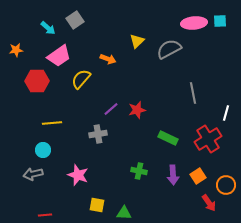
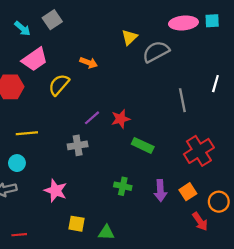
yellow triangle: (137, 41) -> (129, 37), moved
white line: (226, 113) -> (215, 84), moved
green rectangle: (168, 138) -> (143, 145), moved

